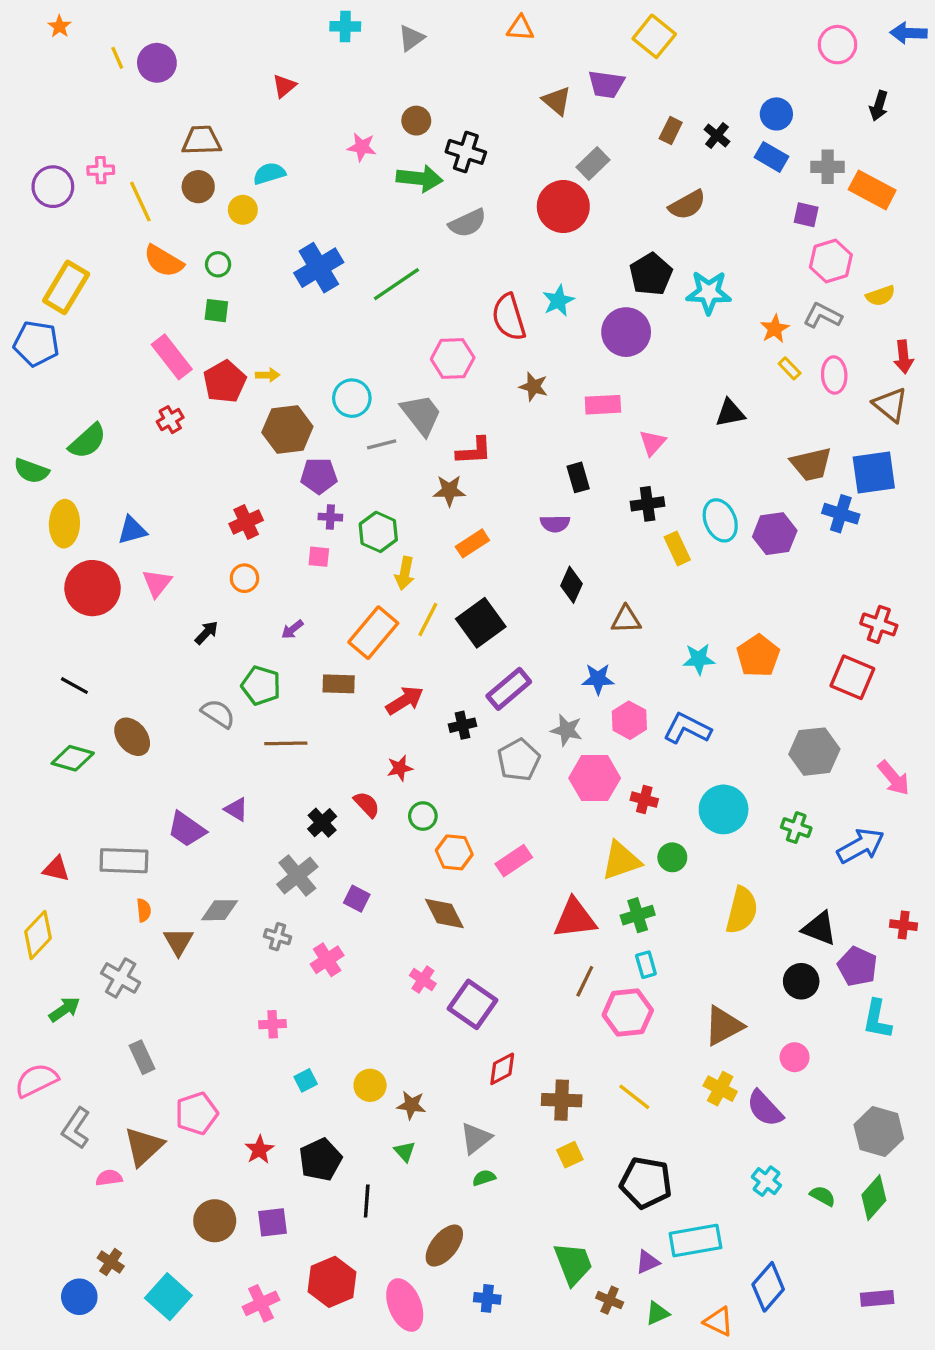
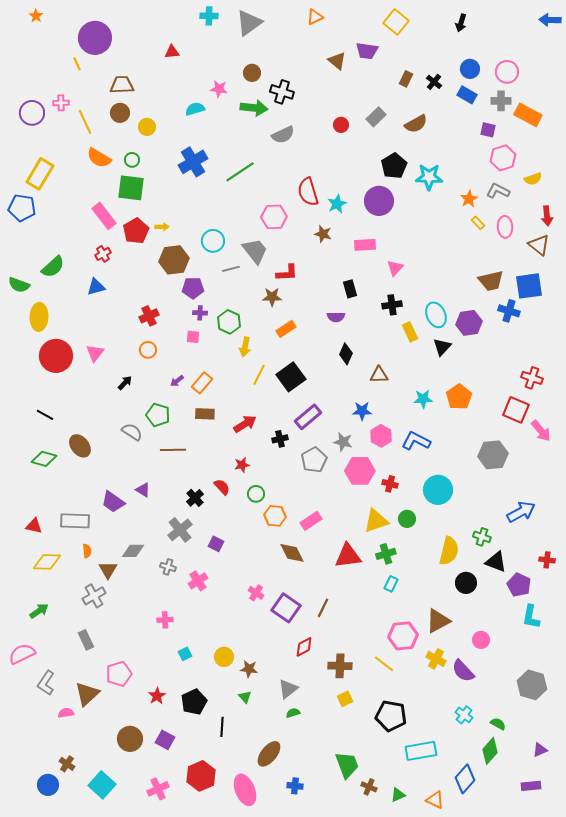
orange triangle: (520, 28) -> (315, 17), turned -30
gray triangle: (411, 38) -> (249, 23), size x1.6
pink circle: (838, 45) -> (507, 72), moved
yellow line: (117, 58) -> (77, 64), moved
purple circle: (157, 63) -> (95, 38), size x1.4
red triangle: (284, 86) -> (172, 52), turned 35
black arrow: (879, 106) -> (461, 23), moved
gray rectangle: (593, 164) -> (376, 117), moved
cyan semicircle: (269, 173) -> (195, 109), moved
red circle: (563, 206) -> (341, 125), size x0.5
cyan star: (558, 301) -> (337, 204), moved
green square: (216, 311) -> (131, 188), size x1.8
black triangle: (730, 413) -> (442, 347), moved, turned -36
blue triangle: (132, 530) -> (96, 287), moved
orange rectangle: (373, 633) -> (202, 383), moved, size x0.7
pink arrow: (894, 778) -> (541, 431), moved
green cross: (796, 828) -> (482, 537), moved
brown diamond: (444, 914) -> (292, 553), moved
yellow diamond: (38, 935) -> (47, 562), moved, turned 48
cyan rectangle: (646, 965) -> (391, 584), turned 42
gray cross: (121, 978) -> (94, 596), moved, turned 30
brown line: (585, 981) -> (323, 608), moved
black circle: (801, 981) -> (466, 583), moved
pink hexagon: (628, 1013) -> (403, 636), moved
green diamond: (874, 1198) -> (490, 751), moved
purple square: (273, 1222) -> (165, 740), turned 36
purple triangle: (648, 1262) -> (540, 750), moved

